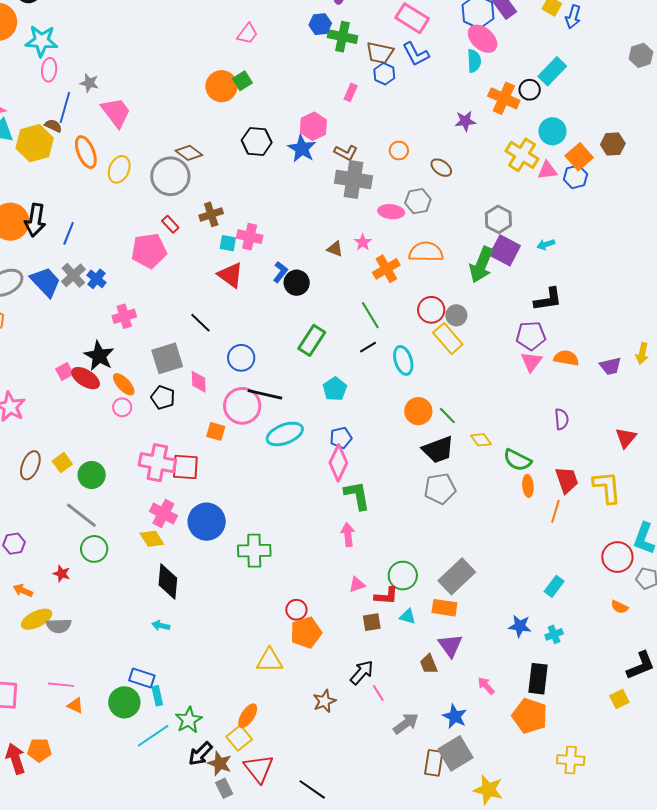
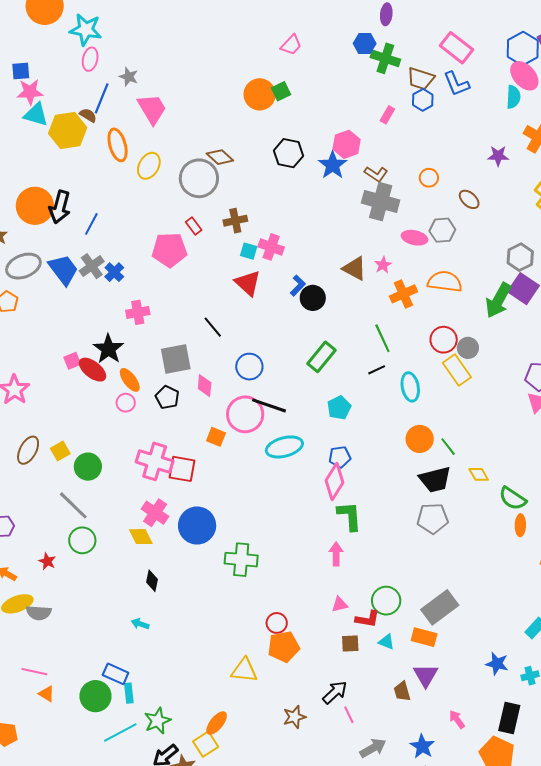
brown triangle: (335, 249) -> (355, 268), size x1.5
black diamond: (168, 581) -> (152, 581), size x0.6

